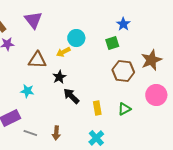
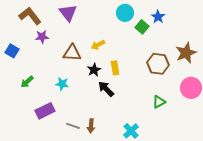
cyan circle: (76, 38) -> (125, 13), moved
green square: (112, 43) -> (142, 27), moved, turned -32
yellow rectangle: (97, 108) -> (115, 68), moved
gray line: (30, 133) -> (73, 126), moved

